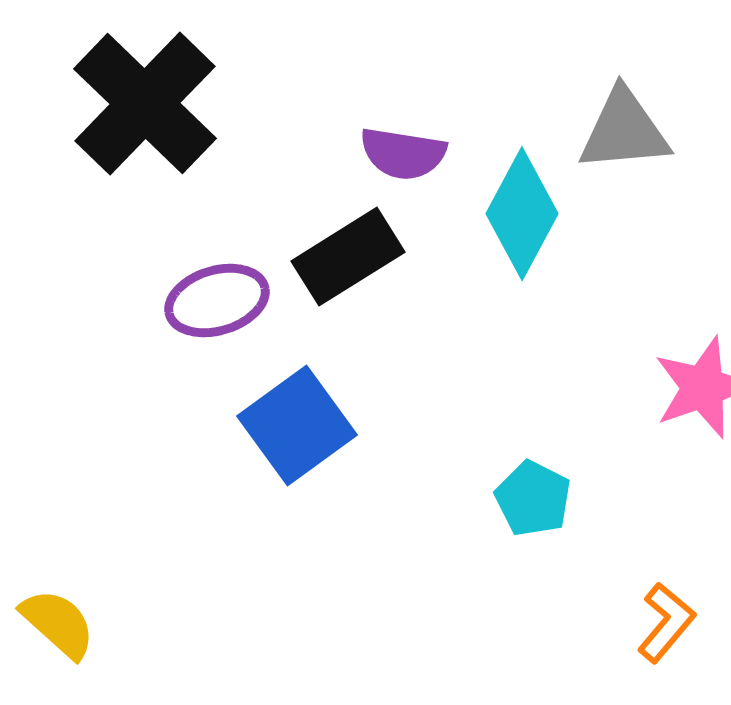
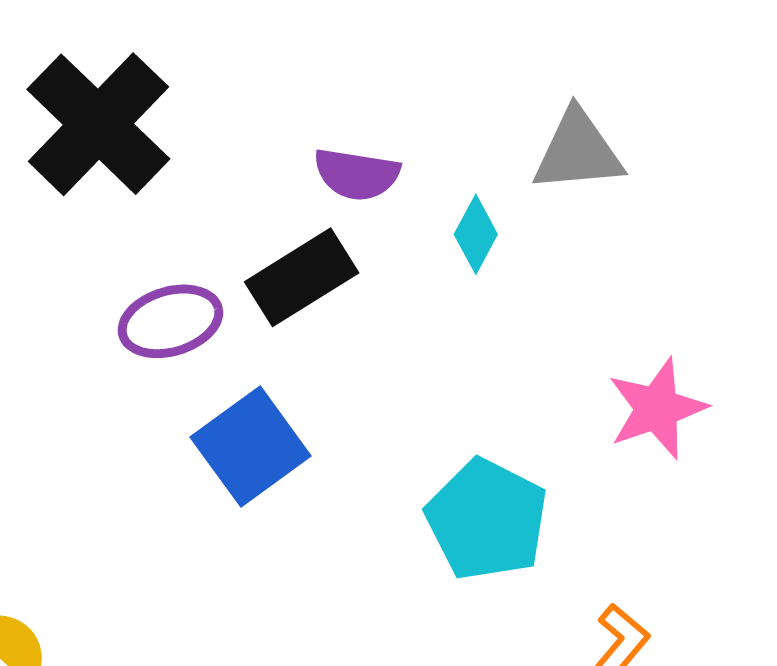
cyan diamond: (522, 214) -> (476, 234), size x0.6
cyan pentagon: (533, 499) -> (487, 520), size x1.6

